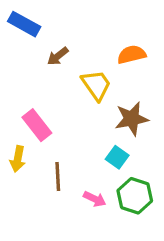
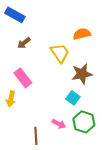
brown arrow: (58, 56) -> (24, 43), moved
brown line: (58, 176) -> (36, 136), moved

